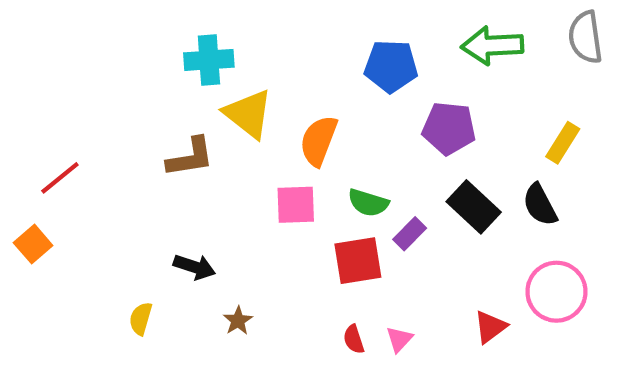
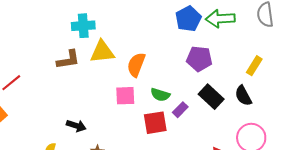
blue pentagon: (391, 66) -> (188, 19), moved, turned -30
yellow triangle: (248, 114) -> (102, 52), turned -44
brown L-shape: (190, 157) -> (68, 60), moved

